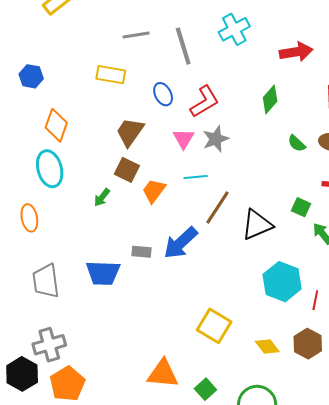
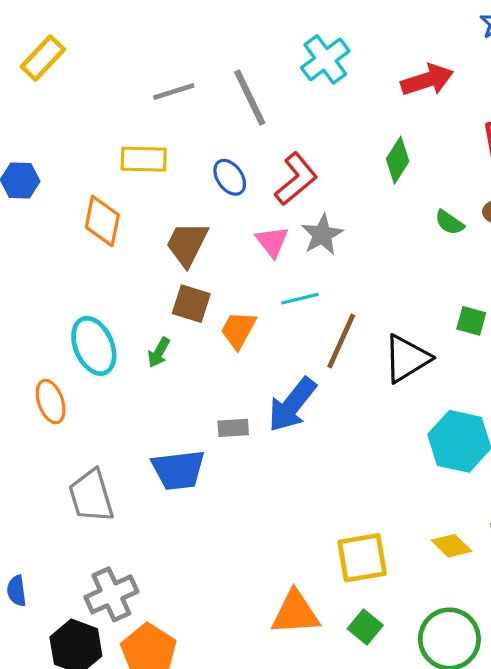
orange diamond: (56, 125) -> (102, 221), moved
cyan ellipse: (50, 169) -> (94, 346), moved
yellow square: (214, 326) -> (362, 558), moved, turned -32

